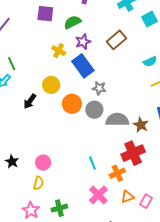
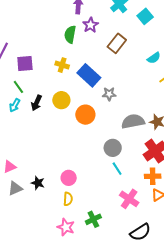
purple square: (45, 14) -> (25, 63), moved
green semicircle: (72, 22) -> (70, 34), turned -42
purple star: (83, 42) -> (90, 25), moved
black arrow: (30, 101) -> (37, 103), moved
gray circle: (94, 110) -> (113, 148), moved
orange cross: (117, 173) -> (153, 176), moved, turned 35

